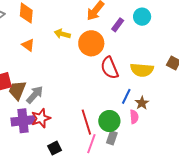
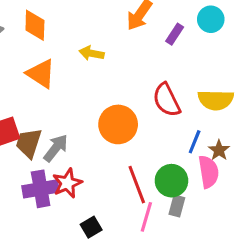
orange circle: (91, 43) -> (118, 124), moved
orange triangle: (28, 45) -> (41, 74), size x1.5
pink semicircle: (134, 117) -> (209, 172), size x1.5

